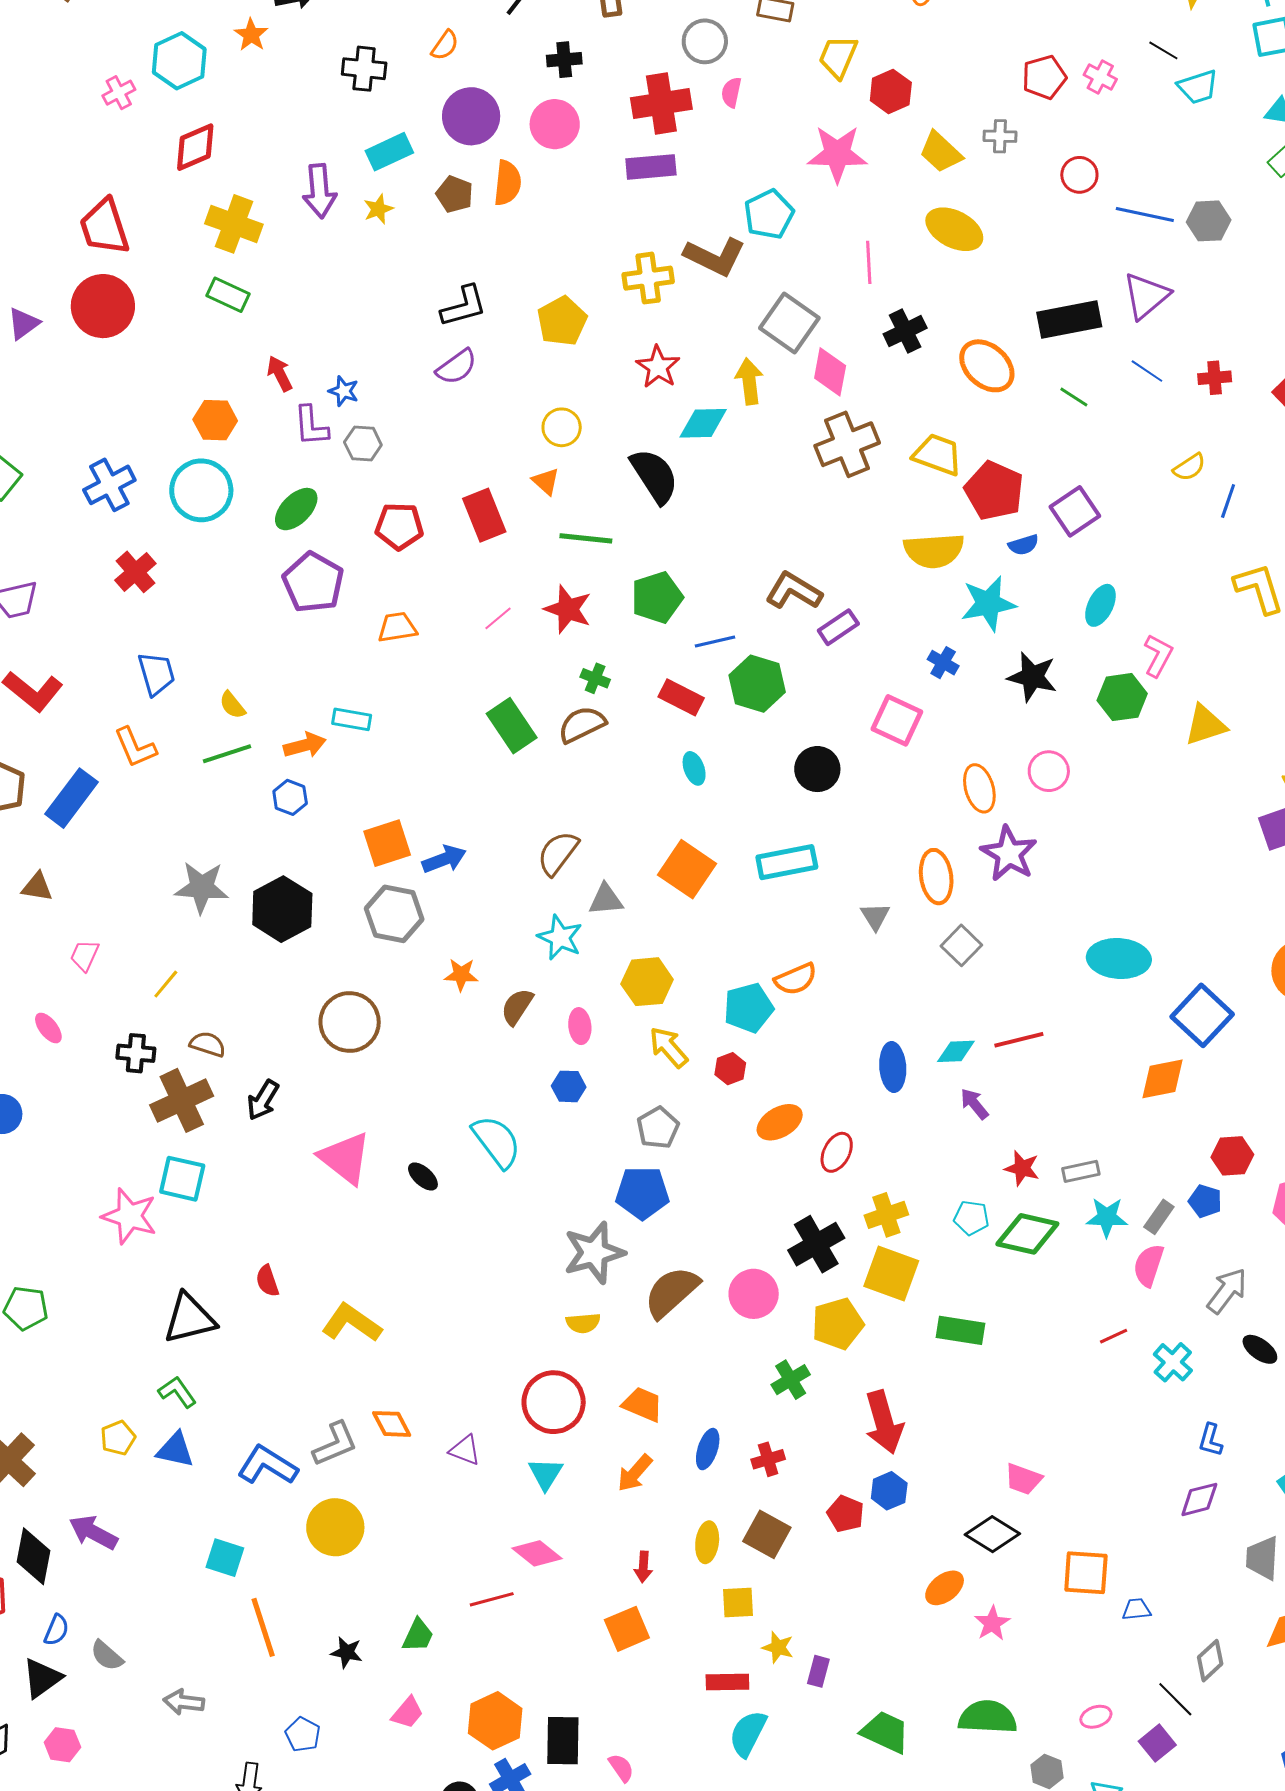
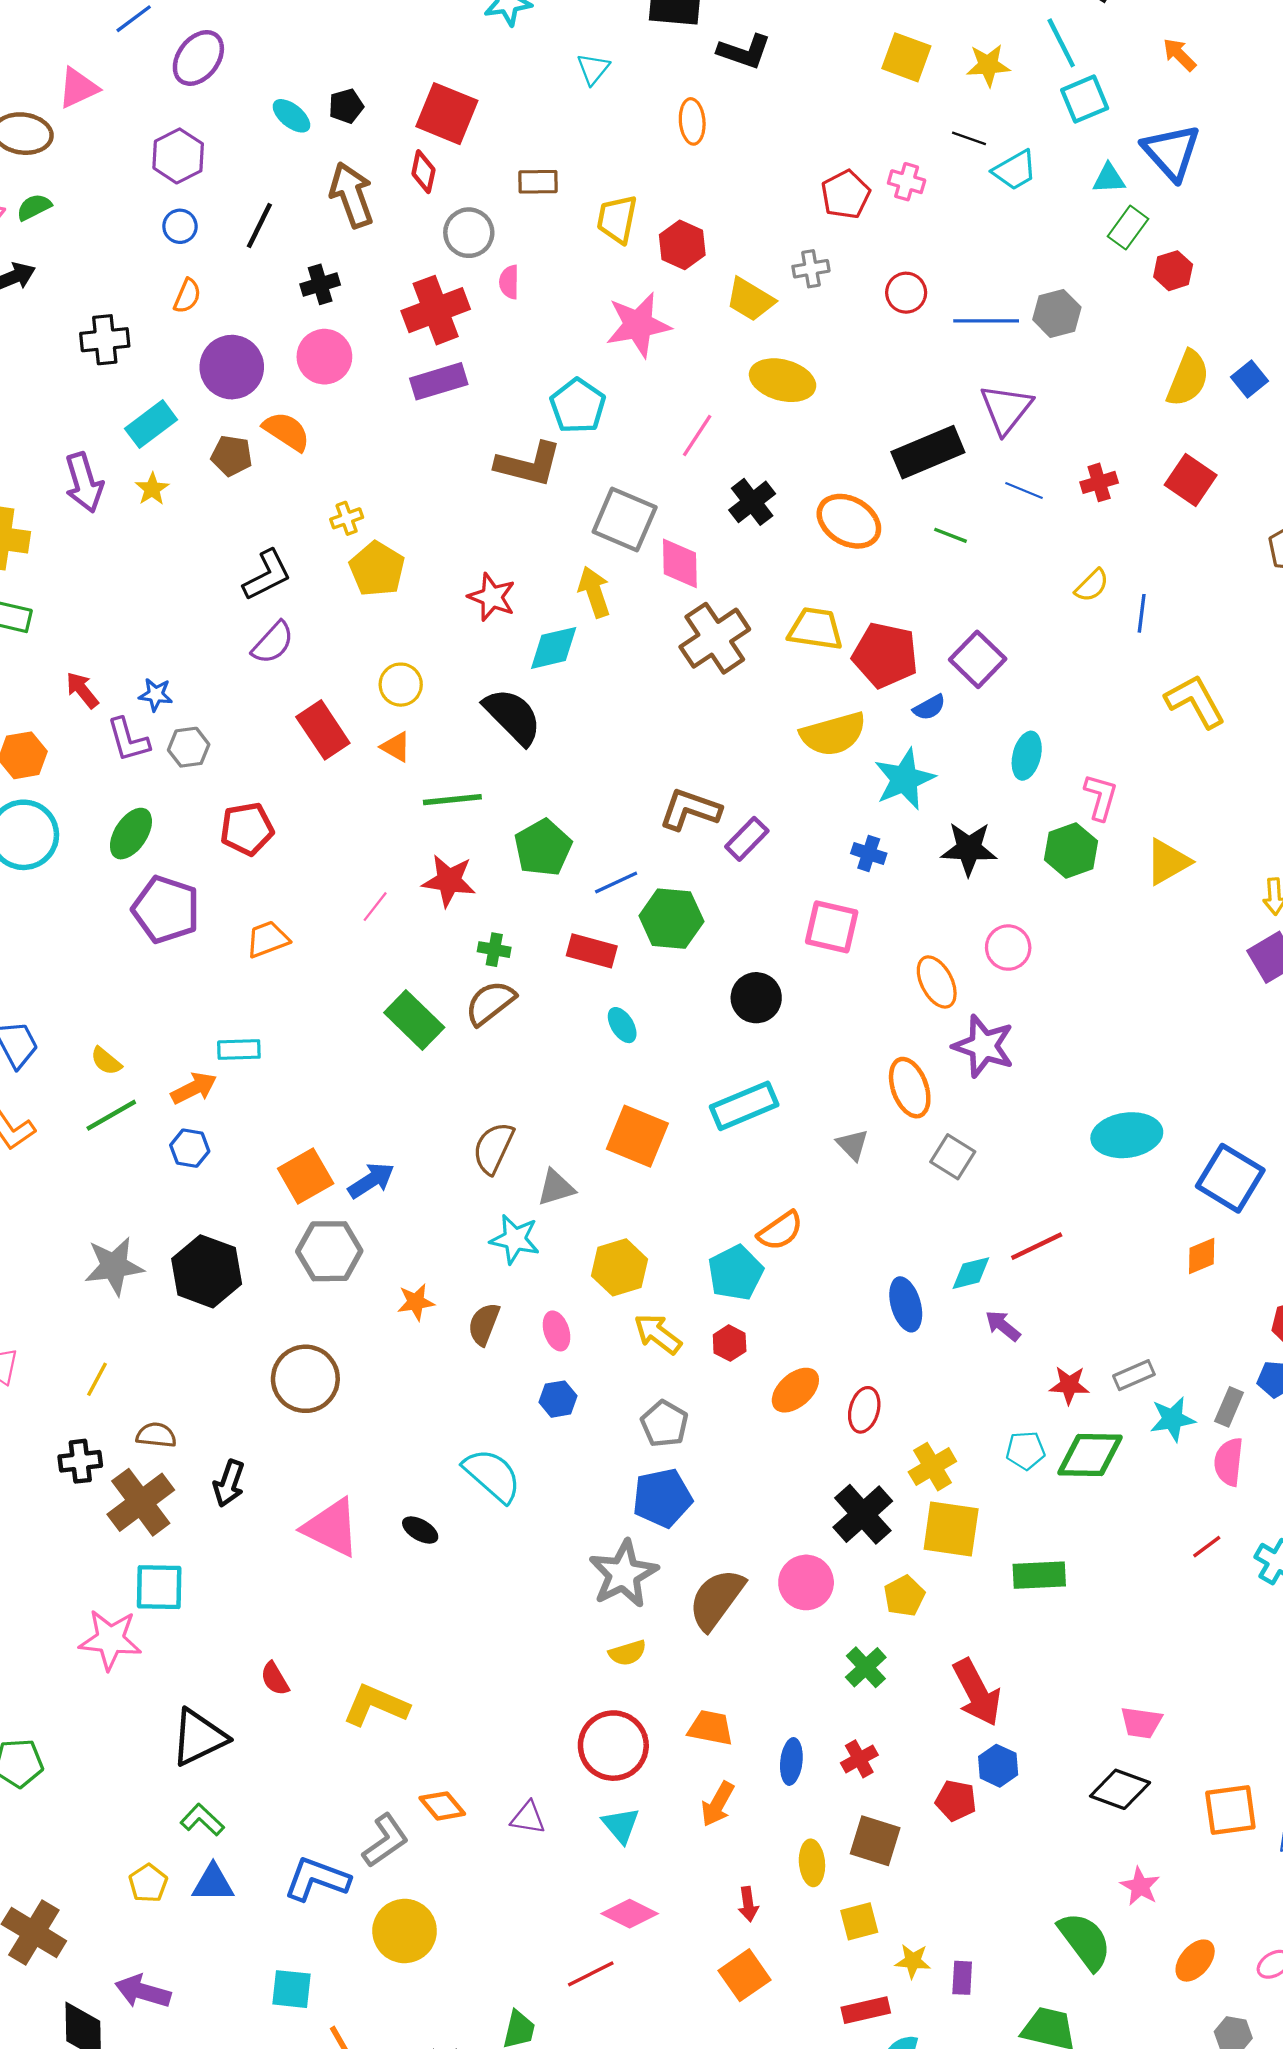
orange semicircle: (507, 183) -> (286, 431), turned -51
pink line: (869, 262) -> (697, 436), turned 48
yellow cross: (648, 278) -> (347, 518), moved, size x0.6
red rectangle: (484, 515) -> (323, 730), moved
orange diamond: (1163, 1079) -> (1202, 1256), size x0.7
yellow pentagon: (838, 1324) -> (904, 1596), size x0.7
orange ellipse: (945, 1588) -> (1195, 1961), moved
green semicircle: (988, 1717) -> (1085, 1941), moved, turned 62

